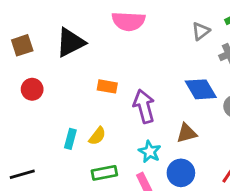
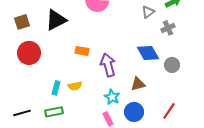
red circle: (32, 89) -> (29, 53), size x1.5
yellow semicircle: (97, 136) -> (75, 86), turned 40
green rectangle: (104, 173) -> (54, 112), moved

